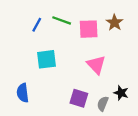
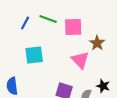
brown star: (115, 23) -> (97, 43), moved

